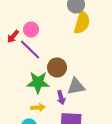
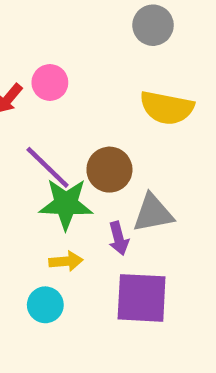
yellow semicircle: (82, 22) -> (167, 108), moved, turned 85
purple line: (30, 50) -> (48, 167), moved

